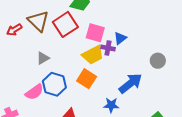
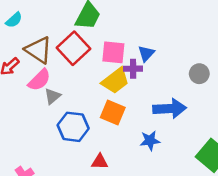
blue arrow: (130, 83) -> (170, 109), turned 45
pink semicircle: (34, 92) -> (39, 80), moved

